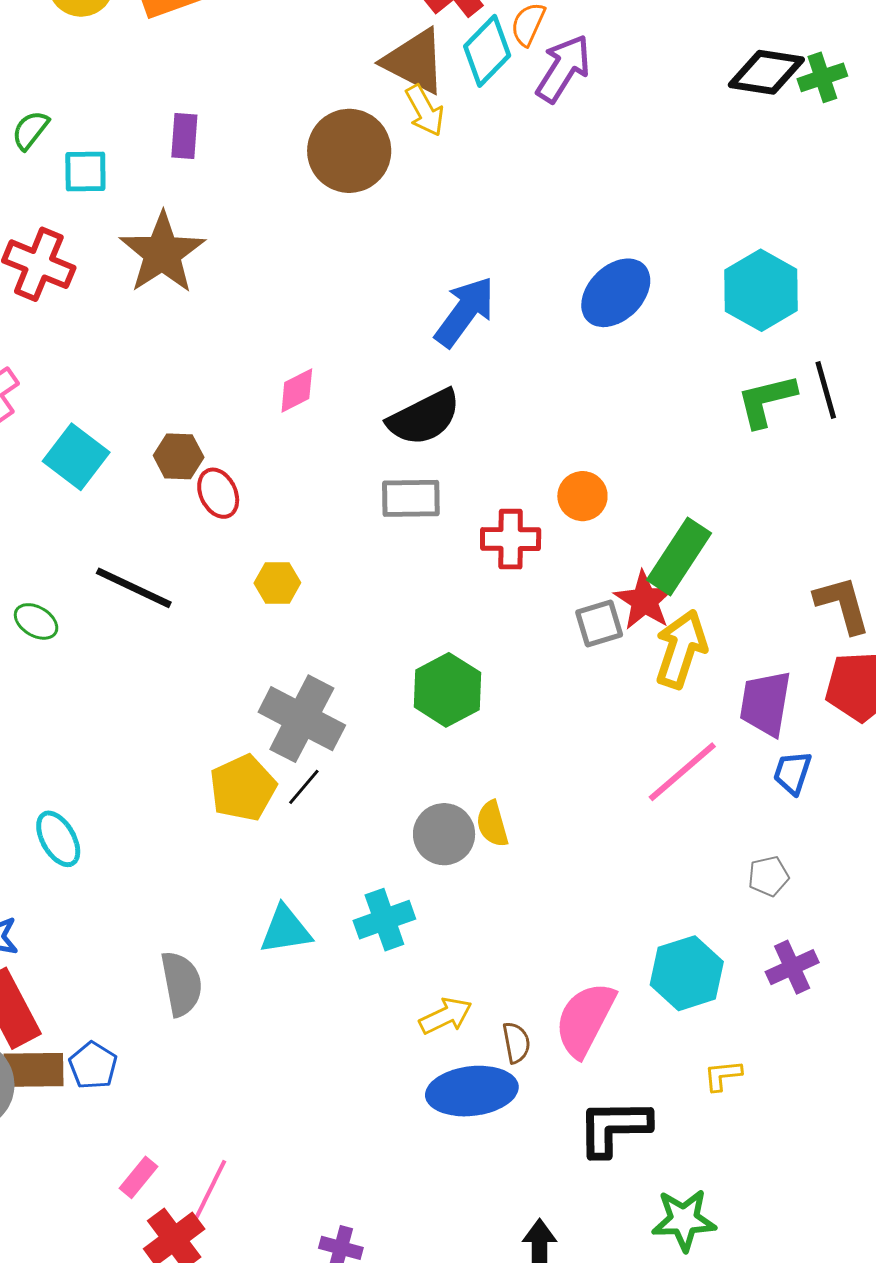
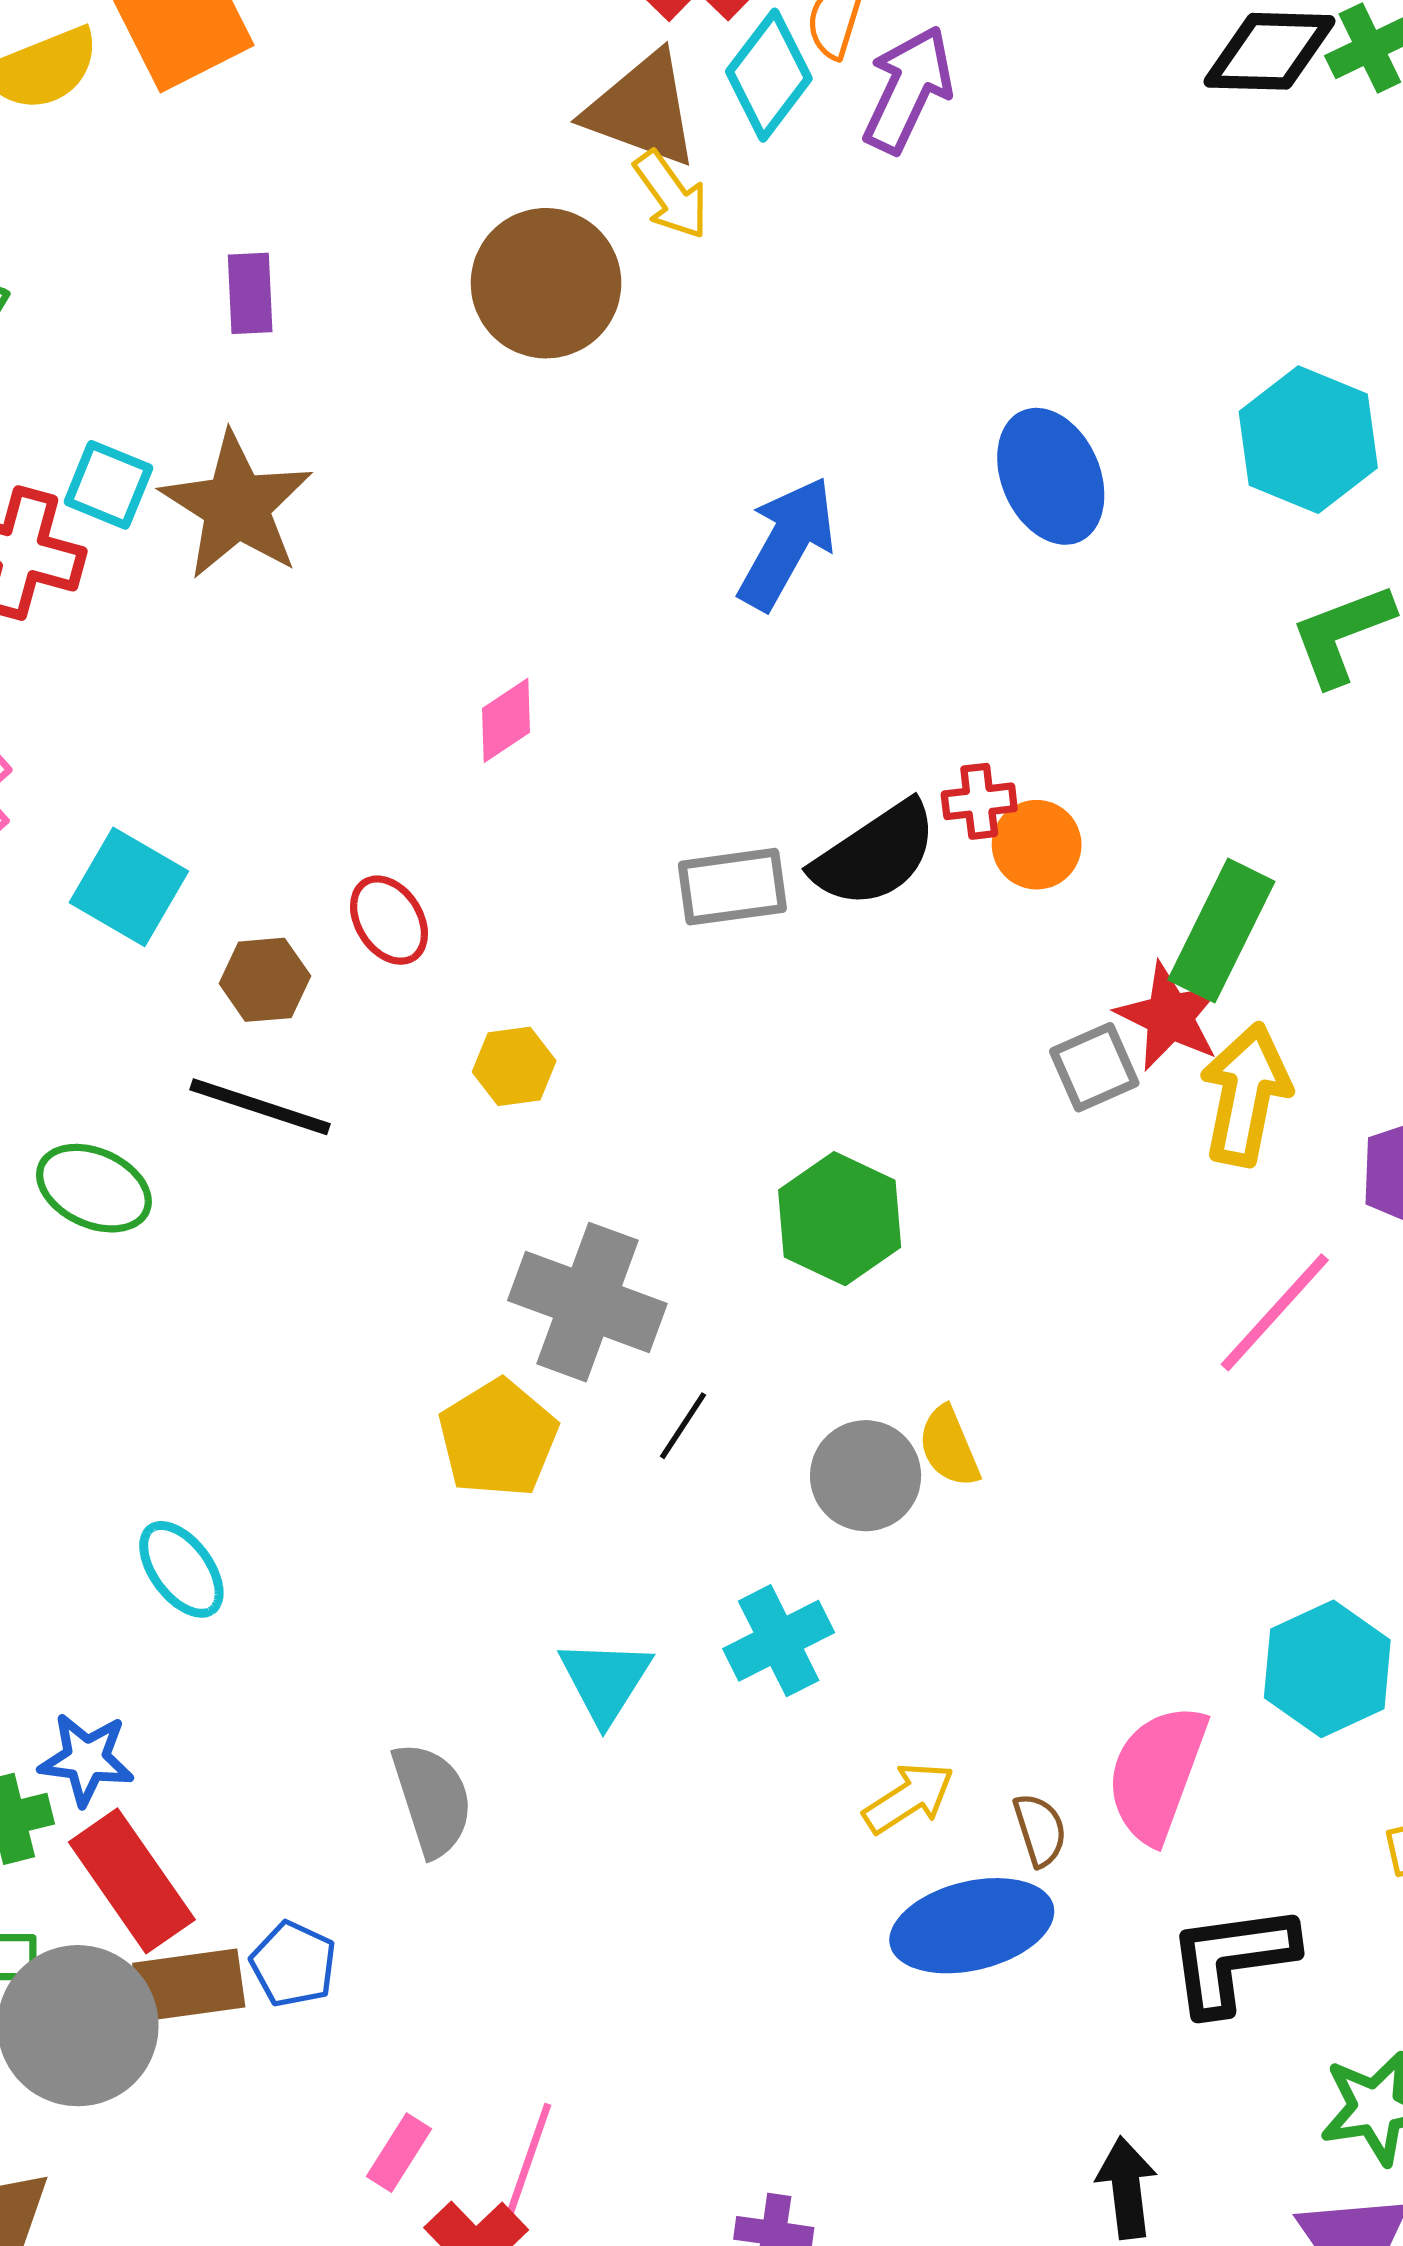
cyan square: (85, 171) -> (108, 485), moved, turned 30
blue ellipse: (616, 293) -> (1051, 476), turned -62
black semicircle: (424, 417) -> (875, 855), moved
brown hexagon: (179, 456) -> (265, 980), moved
red cross: (511, 539) -> (979, 801), moved, size x0.7
green ellipse: (36, 621) -> (94, 1188), size x1.4
black line: (304, 787) -> (683, 1426), moved
cyan triangle: (285, 930) -> (605, 1681), turned -42

